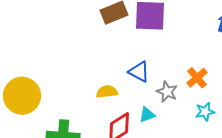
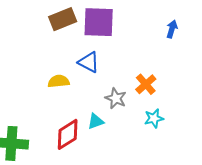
blue triangle: (139, 72) -> (89, 62), moved
yellow semicircle: (107, 92) -> (59, 81), moved

